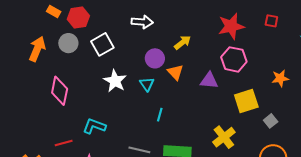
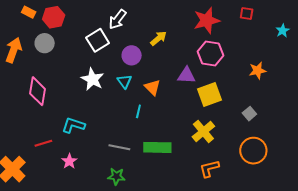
white arrow: (142, 22) -> (118, 19), turned 125
white square: (102, 44) -> (98, 40), moved
orange triangle: (175, 72) -> (152, 87), moved
yellow square: (246, 101) -> (209, 94), moved

